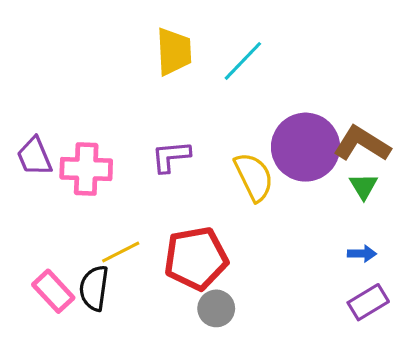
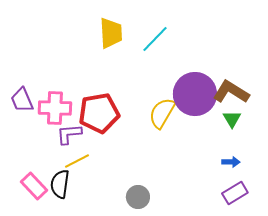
purple L-shape: (171, 156) -> (69, 134), moved
yellow semicircle: (254, 177) -> (162, 113), turned -124
red pentagon: (196, 258) -> (99, 113), moved

